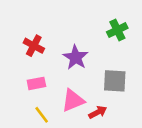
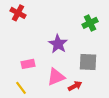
red cross: (34, 46) -> (18, 13), moved
yellow line: (42, 115) -> (21, 88), moved

